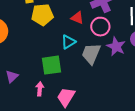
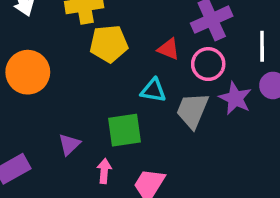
cyan triangle: (68, 42) -> (153, 90), turned 42
purple triangle: (12, 77) -> (69, 144), moved

